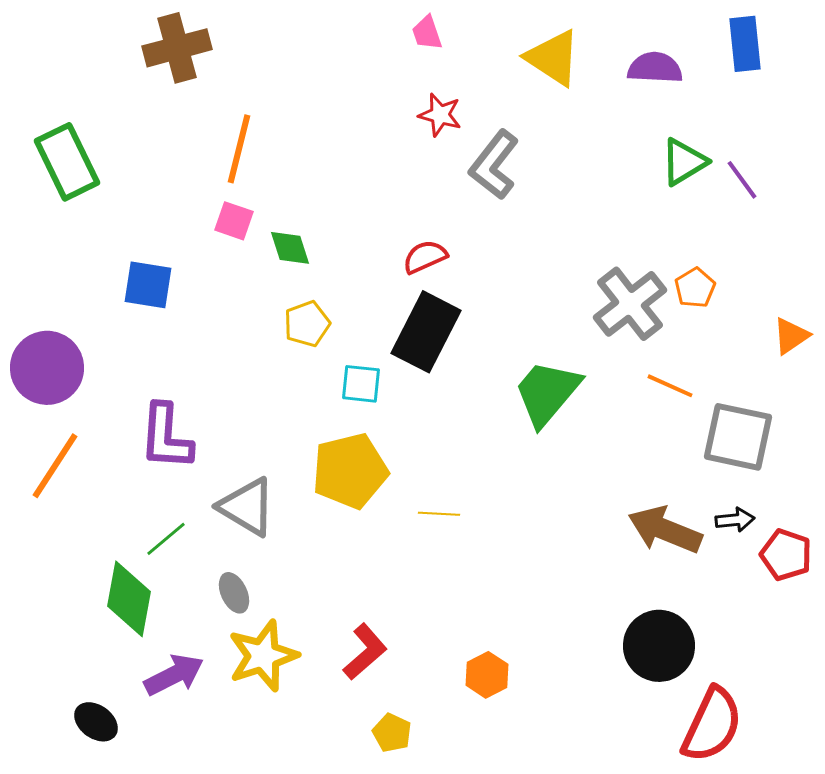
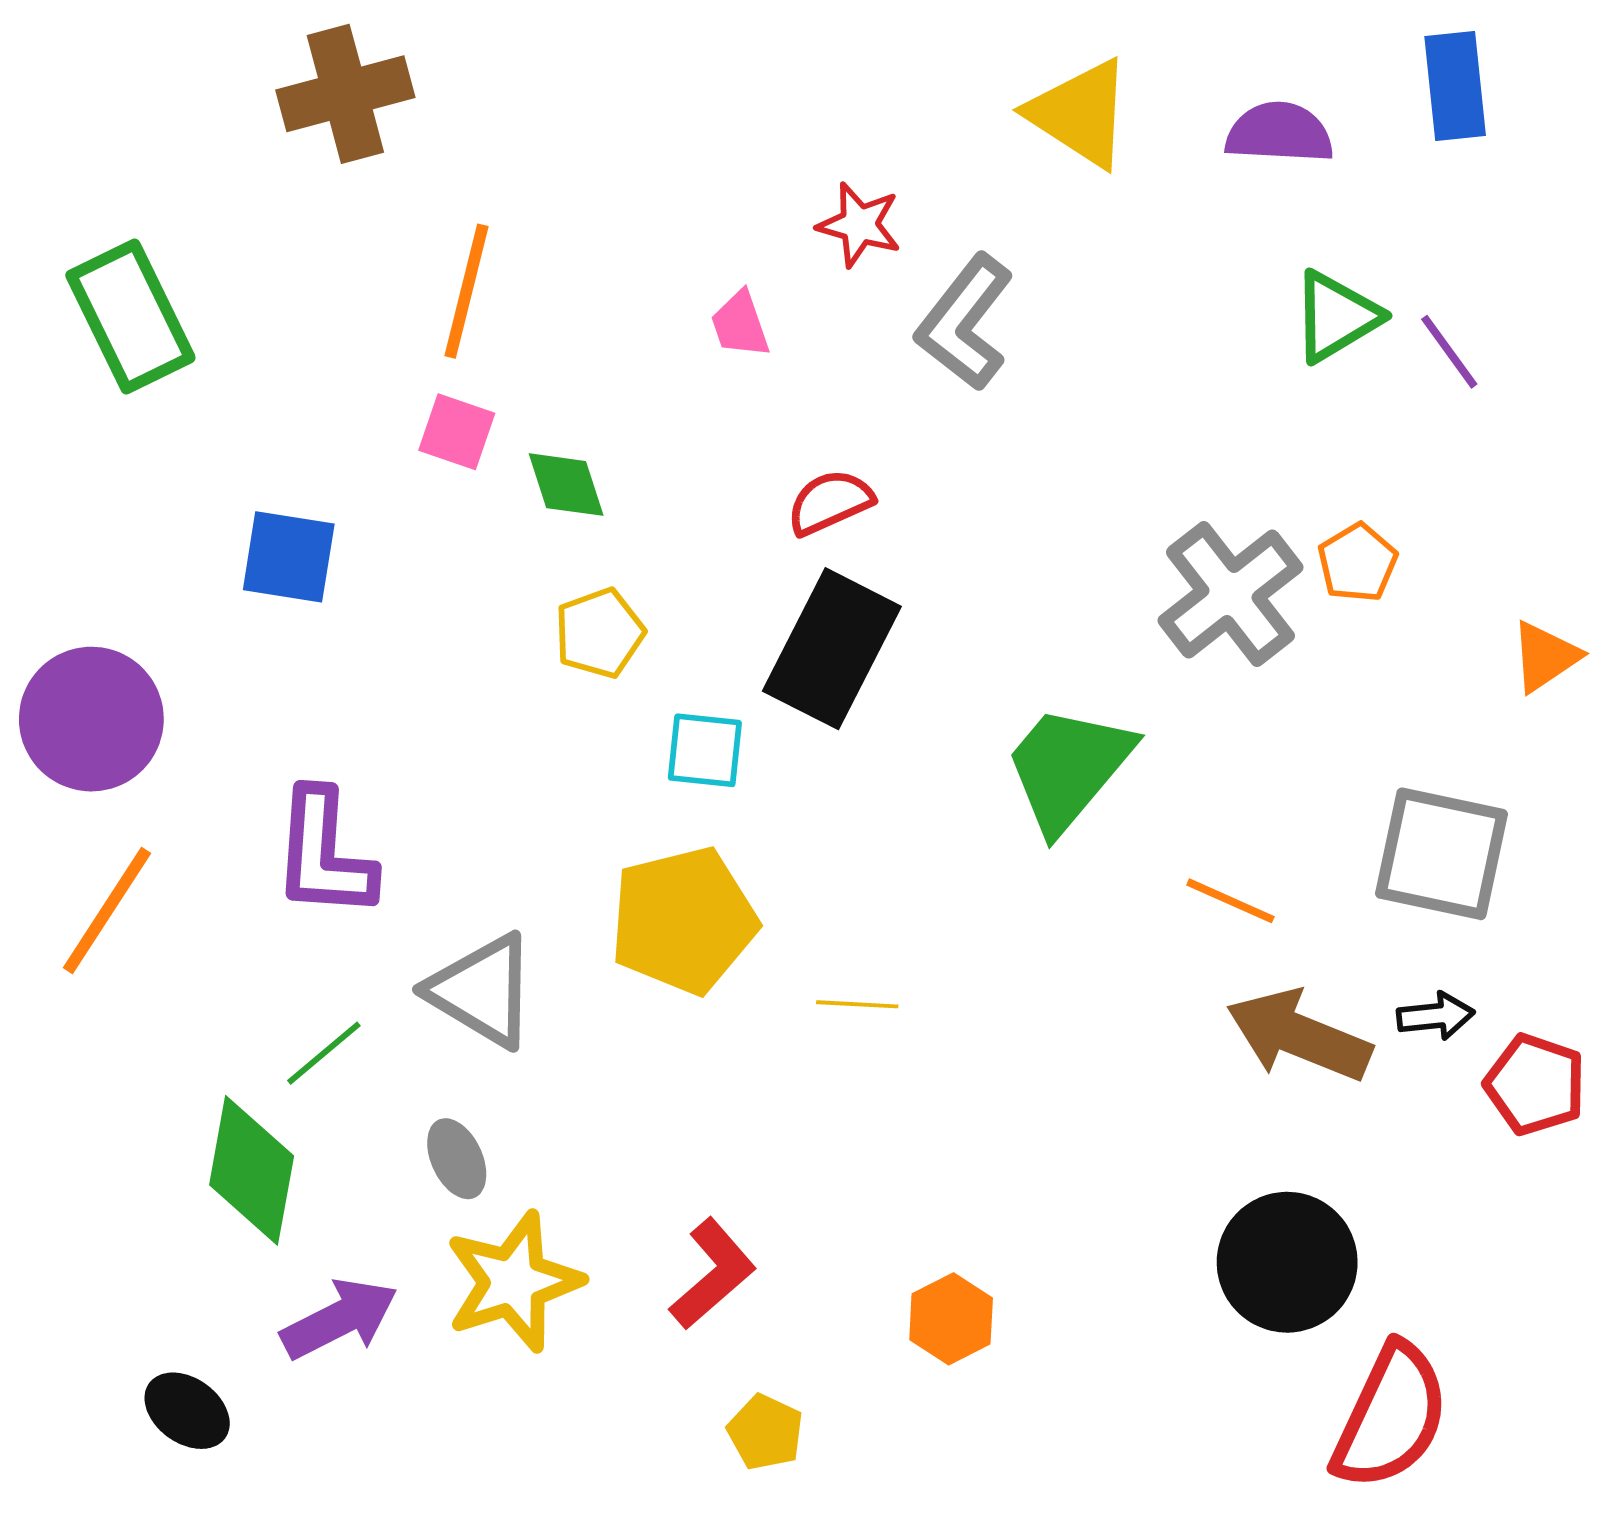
pink trapezoid: (427, 33) -> (740, 324), moved
orange line: (670, 386) -> (1230, 901), moved

